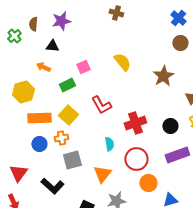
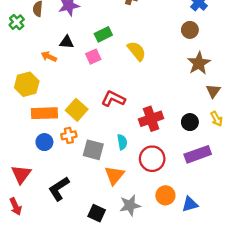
brown circle: (180, 43) -> (190, 30), moved
black triangle: (52, 46) -> (67, 42), moved
brown star: (163, 76) -> (199, 63), moved
green rectangle: (67, 85) -> (103, 34), moved
red L-shape: (101, 105) -> (113, 99), turned 145
gray square: (72, 160) -> (93, 150), moved, turned 30
orange circle: (148, 183) -> (165, 195), moved
black L-shape: (52, 186) -> (59, 189), turned 105

